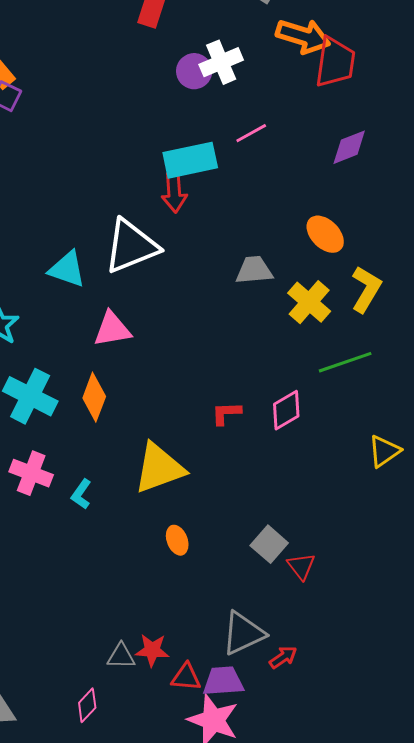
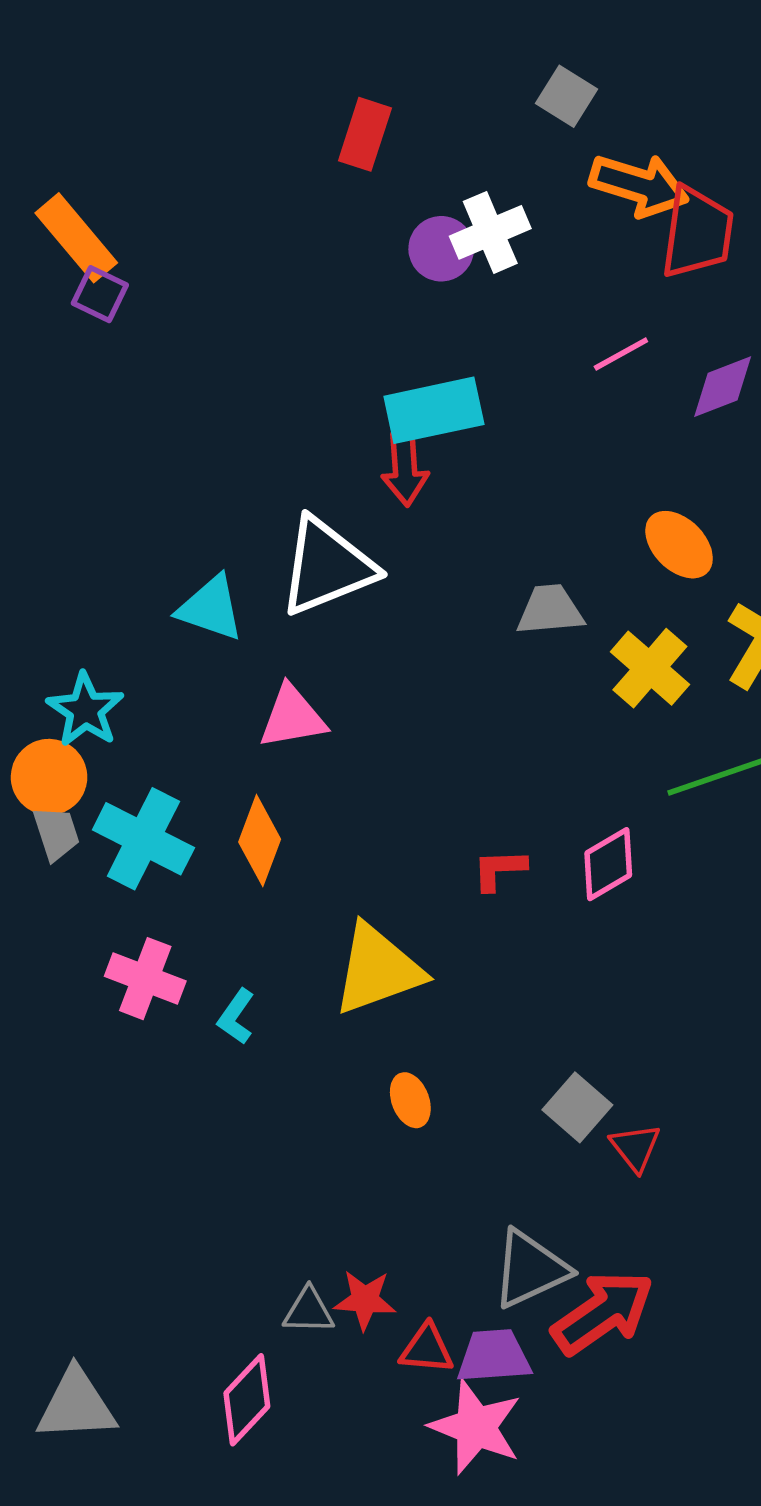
pink line: (251, 133) -> (621, 354), moved
red arrow: (283, 657) -> (603, 1313), size x2.0
pink diamond: (87, 705) -> (247, 1400), size x1.4

